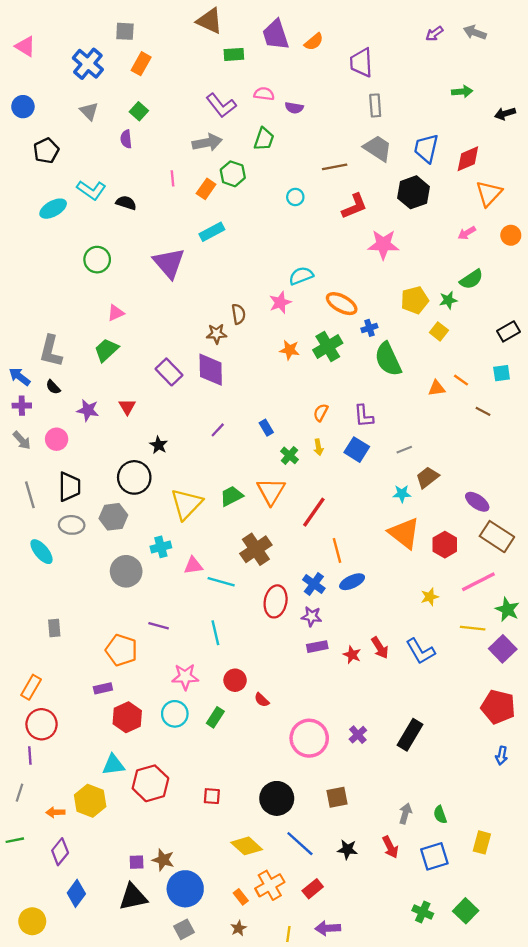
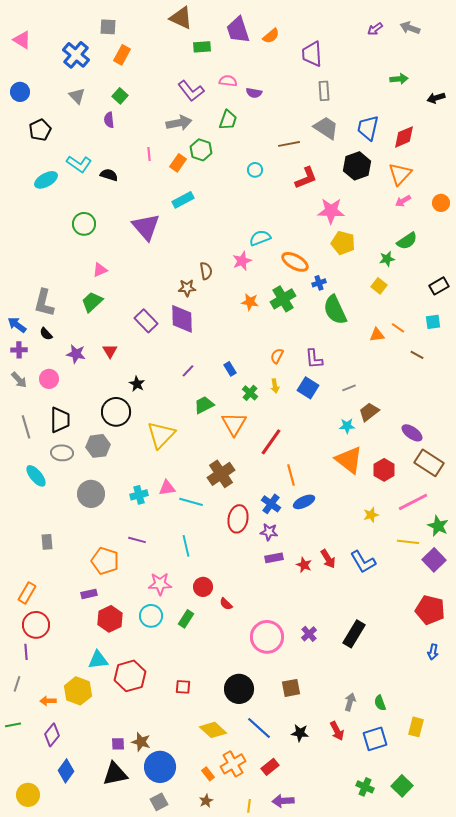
orange triangle: (489, 194) -> (400, 174), moved
yellow pentagon: (415, 300) -> (343, 243), moved, turned 30
green trapezoid: (232, 496) -> (204, 405), moved
cyan cross: (161, 547) -> (139, 495), moved
gray circle: (126, 571) -> (91, 494), moved

